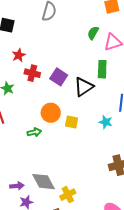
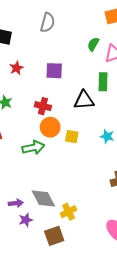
red cross: (32, 73) -> (43, 106), moved
purple square: (59, 77) -> (54, 71), moved, turned -30
black triangle: (84, 87) -> (84, 100), turned 30
green arrow: (34, 132) -> (33, 147), size x1.5

